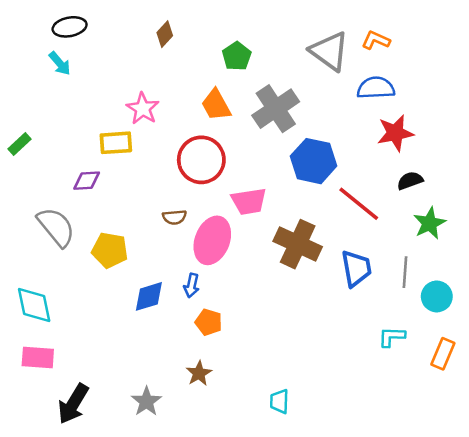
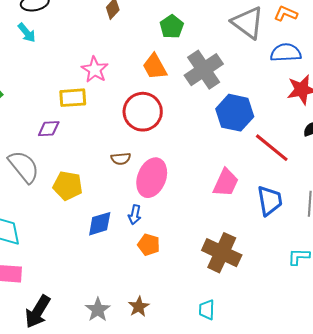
pink trapezoid: (249, 201) -> (226, 183), moved, turned -56
brown cross: (298, 244) -> (222, 253), moved
brown star: (199, 373) -> (139, 307), moved

